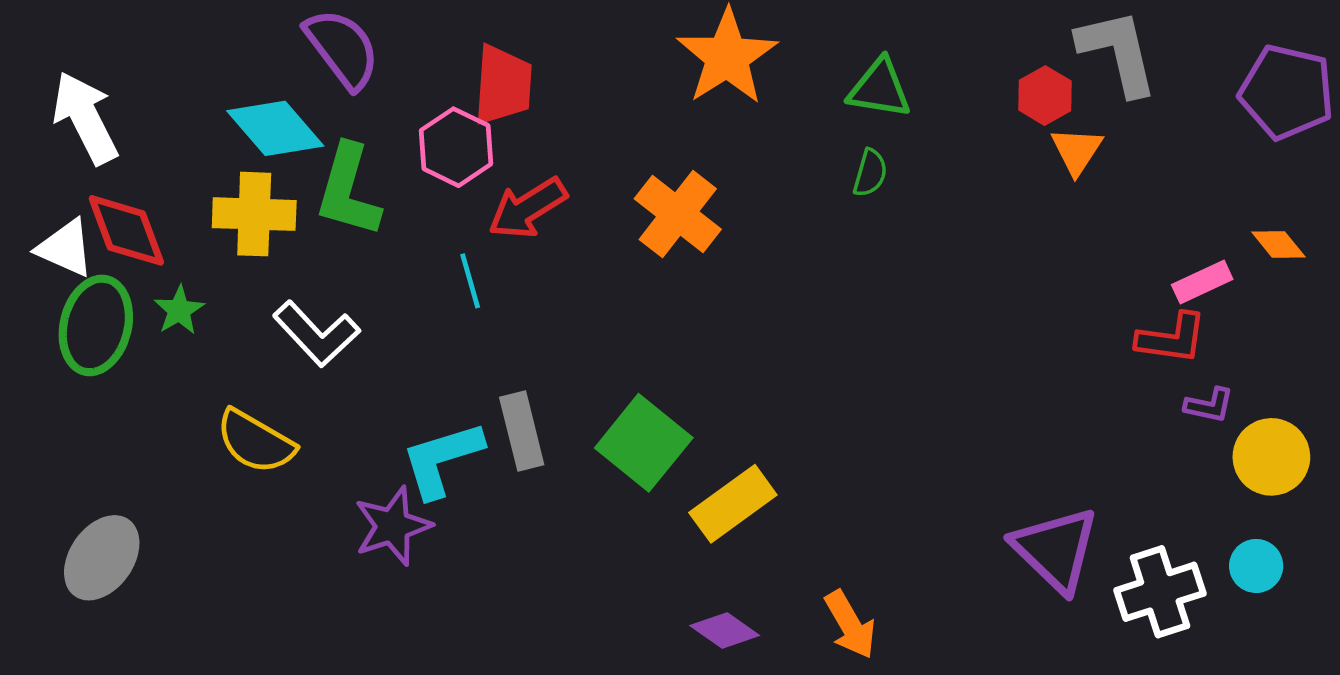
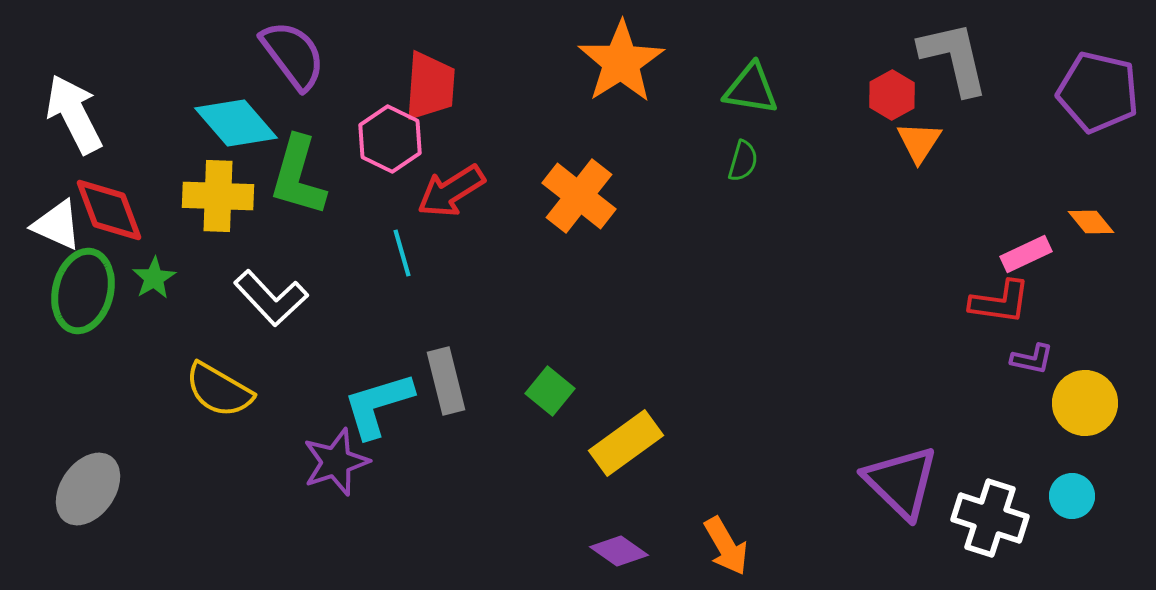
green square: (644, 443) -> (550, 391), size x0.6
white cross: (1160, 592) -> (990, 518), turned 36

